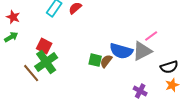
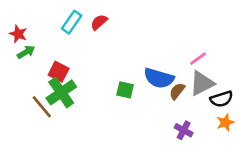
green arrow: (11, 37) -> (26, 52), moved
gray triangle: (142, 51) -> (202, 83), moved
brown semicircle: (106, 61) -> (177, 91), moved

